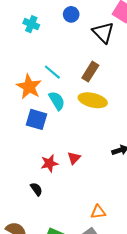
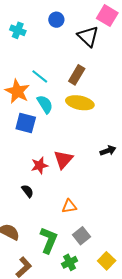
red triangle: (74, 158) -> (63, 159), size x1.5
orange triangle: (98, 212) -> (69, 206), moved

